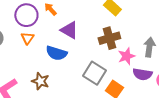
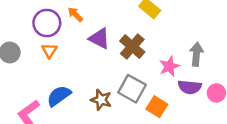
brown cross: (109, 38) -> (132, 47), moved, turned -30
blue semicircle: (56, 53) -> (59, 96), moved, turned 130
brown star: (40, 81) -> (101, 100), moved

